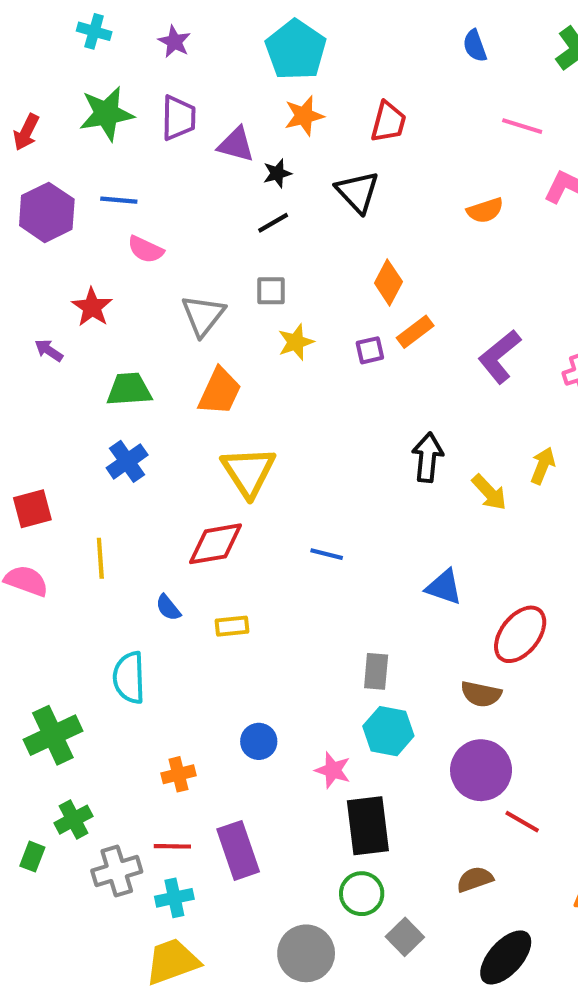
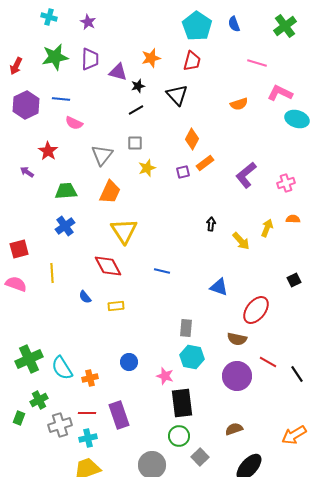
cyan pentagon: (296, 50) -> (197, 26), moved
black arrow: (428, 457) -> (211, 224), size x0.6
red diamond: (216, 544) -> (108, 266), turned 72
cyan semicircle: (129, 678) -> (62, 368), moved, turned -30
red line: (522, 822) -> (268, 362), moved

